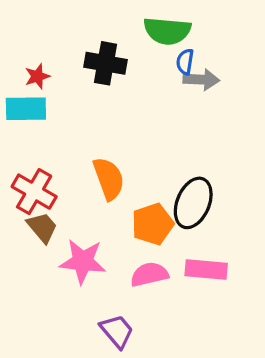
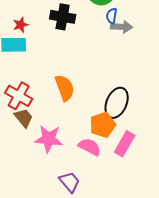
orange pentagon: (153, 224) -> (103, 125), moved
pink rectangle: (206, 269) -> (125, 144), turned -65
pink semicircle: (149, 274) -> (90, 147), turned 40

